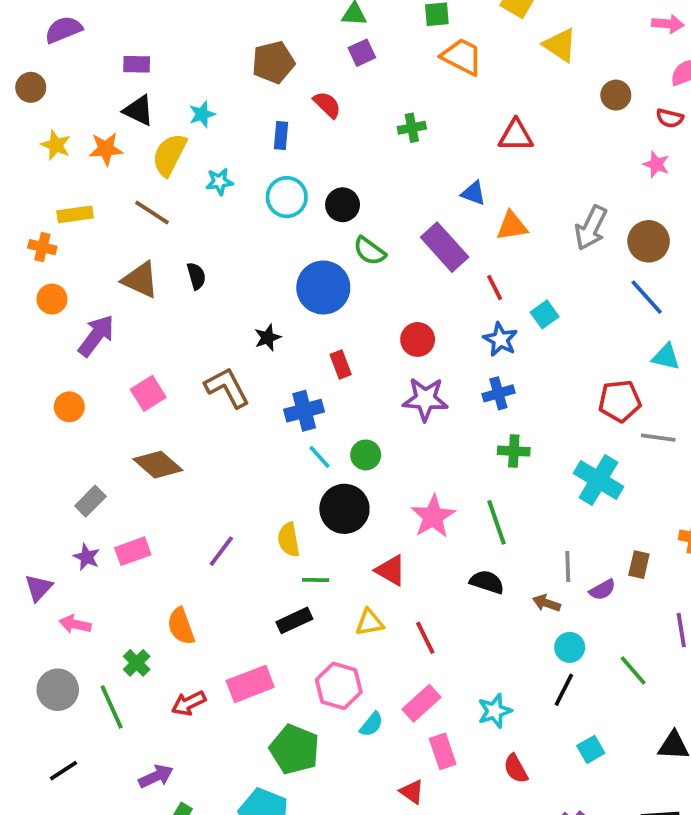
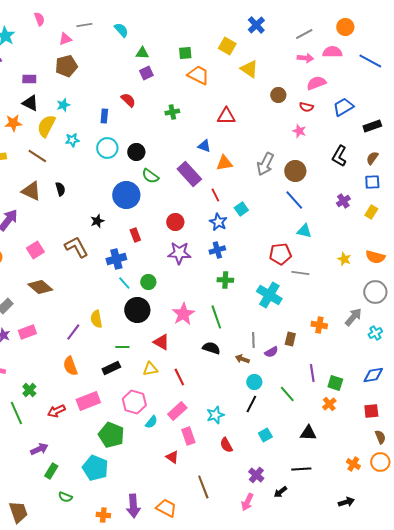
brown pentagon: (273, 62) -> (66, 66), moved
yellow semicircle: (289, 540) -> (96, 319), moved
orange semicircle: (181, 626) -> (70, 366), moved

